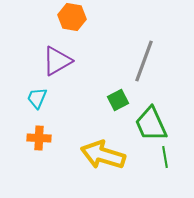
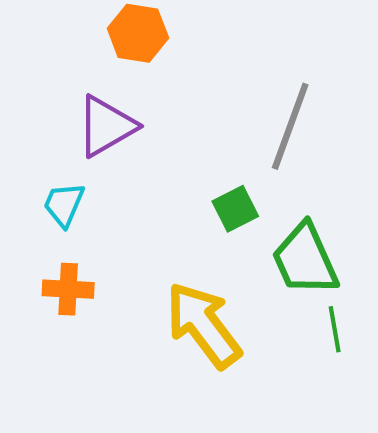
yellow arrow: (103, 155) -> (203, 325), turned 36

